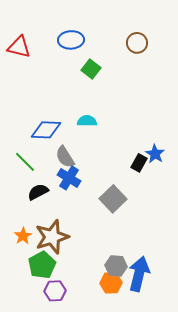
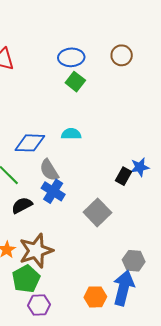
blue ellipse: (71, 40) -> (71, 57), moved
blue star: (155, 154) -> (140, 167), turned 30
gray hexagon: (116, 266) -> (134, 261), moved

